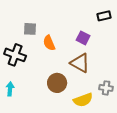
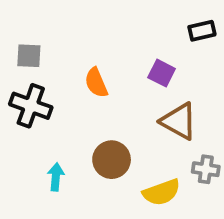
gray square: (30, 29) -> (29, 56), moved
brown triangle: (80, 63) -> (179, 121), moved
cyan arrow: (10, 89) -> (56, 177), moved

